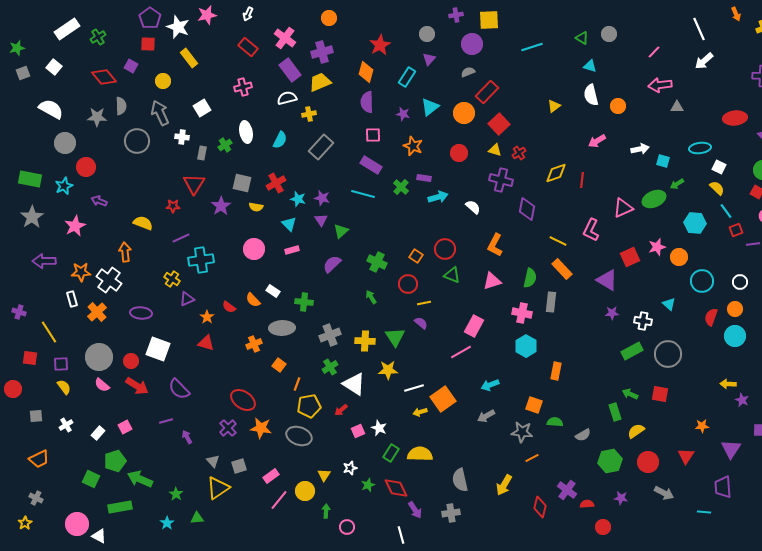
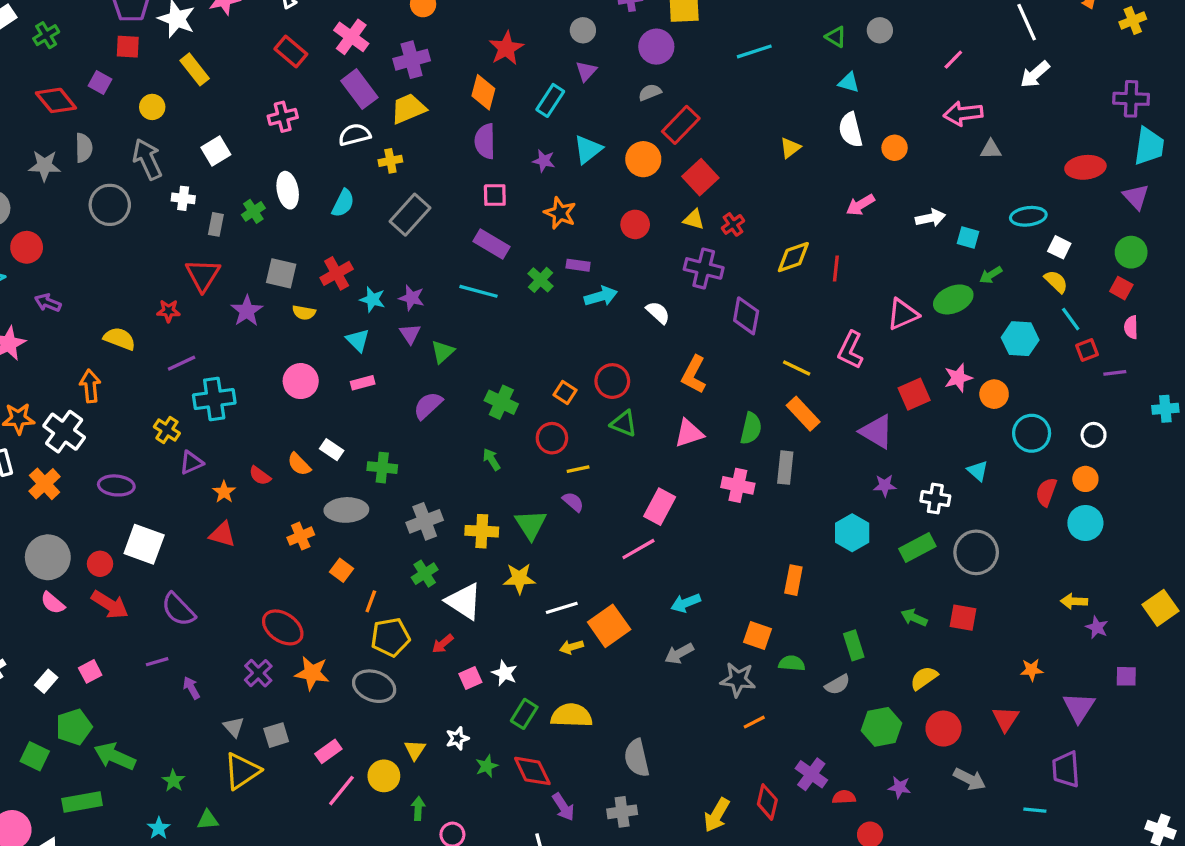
cyan hexagon: (526, 346) -> (852, 533), moved
green rectangle: (615, 412) -> (854, 645), moved
yellow arrow: (504, 485) -> (717, 815), moved

